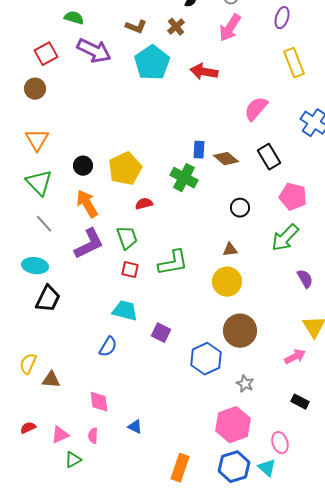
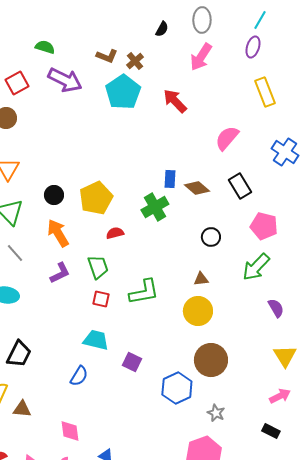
brown cross: (176, 27) -> (135, 61), moved
red arrow: (204, 72) -> (175, 101), turned 36
green cross: (184, 178) -> (155, 207), turned 32
purple L-shape: (89, 244) -> (60, 273), size x0.7
black trapezoid: (48, 299) -> (19, 354), moved
pink arrow: (295, 357) -> (280, 396), moved

